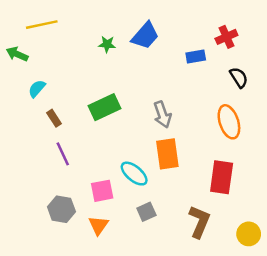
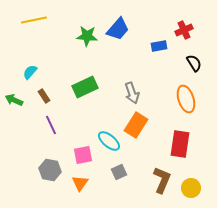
green star: (107, 44) -> (87, 36), size x1.5
green arrow: (17, 54) -> (14, 100), moved
orange rectangle: (167, 154) -> (136, 125), turned 40
yellow circle: (249, 234) -> (191, 188), moved

